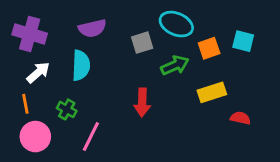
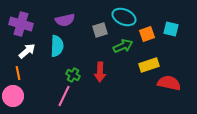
green cross: (67, 109) -> (73, 75), moved
red semicircle: (240, 118) -> (169, 83), size x1.6
pink circle: (35, 137) -> (13, 96), moved

